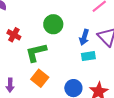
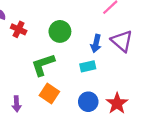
red cross: (14, 35) -> (19, 29), moved
cyan rectangle: (88, 56) -> (88, 66), moved

